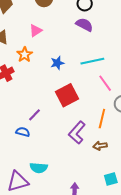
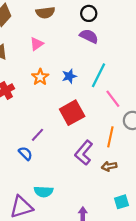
orange star: (25, 55) -> (40, 77), moved
cyan line: (92, 61) -> (98, 75), turned -50
blue star: (57, 63) -> (69, 76), moved
blue semicircle: (23, 132) -> (25, 153), turned 32

